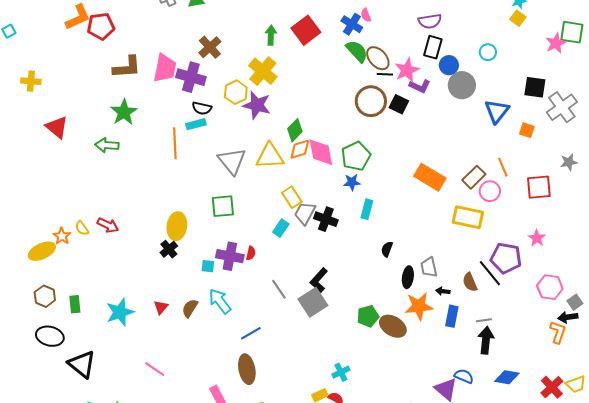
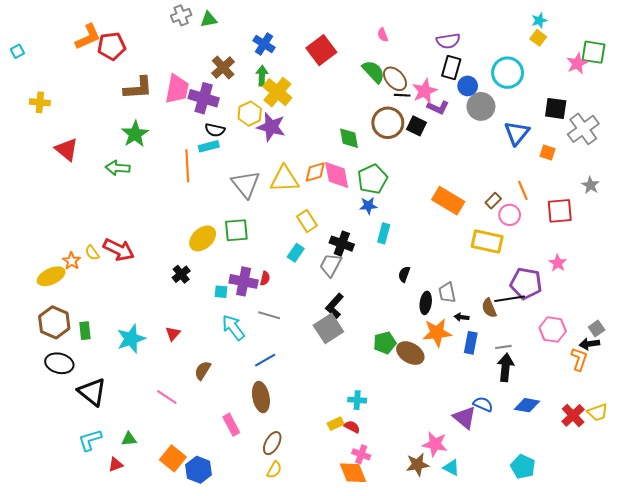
blue cross: (352, 24) -> (264, 44), moved
green arrow: (271, 35) -> (262, 76), moved
cyan circle: (488, 52) -> (508, 73), size x1.8
green diamond: (295, 130) -> (349, 138), moved, turned -55
gray star: (569, 162) -> (590, 185), turned -30
brown rectangle: (474, 177) -> (493, 201), size x0.7
gray trapezoid: (305, 213) -> (331, 265), moved
red arrow: (108, 225) -> (119, 250), size x1.4
yellow ellipse: (177, 226) -> (203, 238), moved, turned 40
black line: (490, 273) -> (510, 299), turned -60
pink hexagon: (550, 287) -> (553, 330), moved
gray line: (279, 289) -> (269, 315), moved, turned -40
brown hexagon: (45, 296) -> (54, 322), size x1.4
brown semicircle: (190, 308) -> (203, 370), moved
cyan cross: (341, 372) -> (357, 400), turned 30

